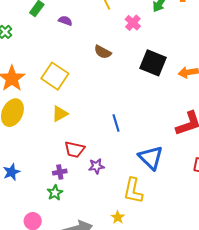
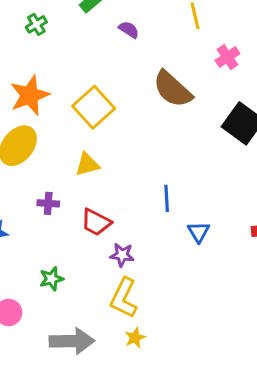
brown semicircle: (103, 52) -> (173, 89), size x1.6
blue triangle: (151, 158) -> (199, 232), moved, size x0.6
purple cross: (60, 172) -> (48, 203), moved
yellow L-shape: (133, 191) -> (124, 298), moved

